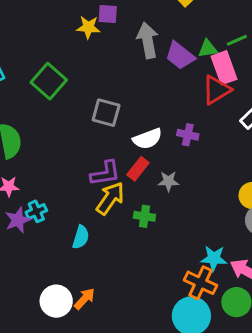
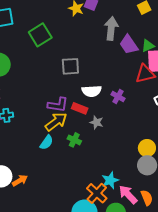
green triangle: (208, 49) -> (148, 46), turned -32
gray square: (106, 113) -> (70, 66), turned -36
red rectangle: (138, 169) -> (80, 108), turned 56
cyan semicircle: (81, 237) -> (47, 142), moved
cyan star: (214, 258) -> (110, 180), turned 30

